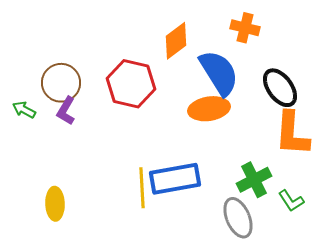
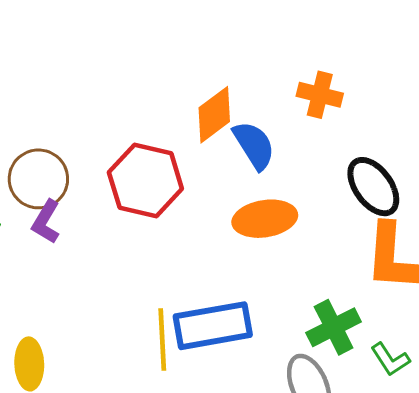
blue semicircle: (219, 73) -> (254, 145), moved, size x0.7

